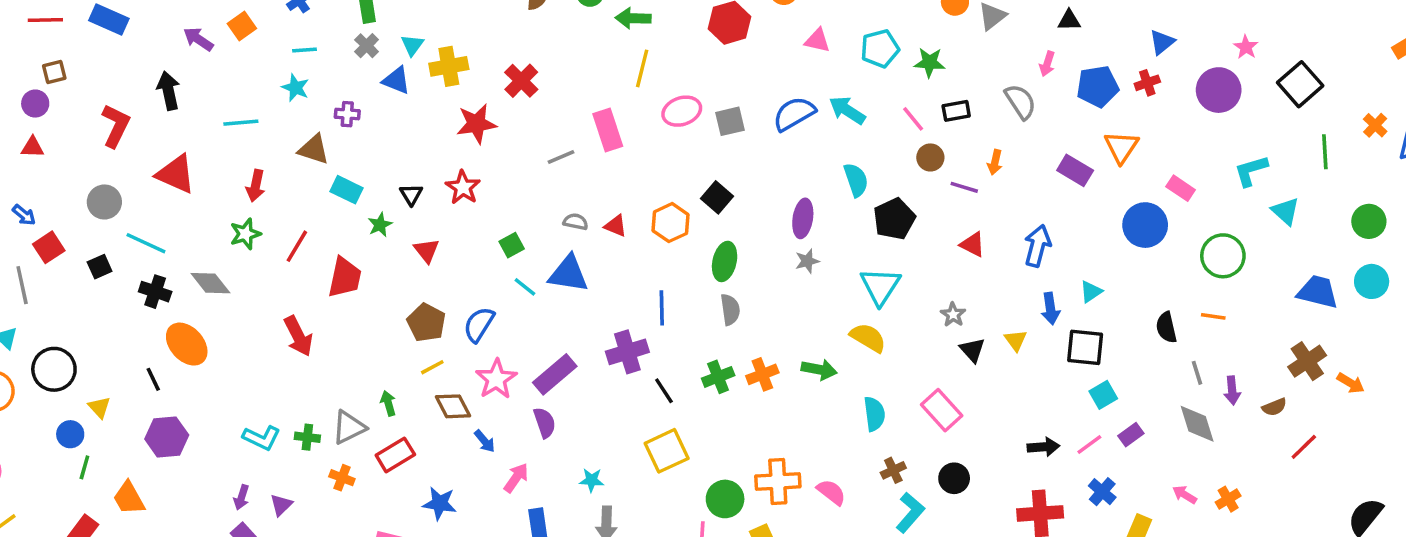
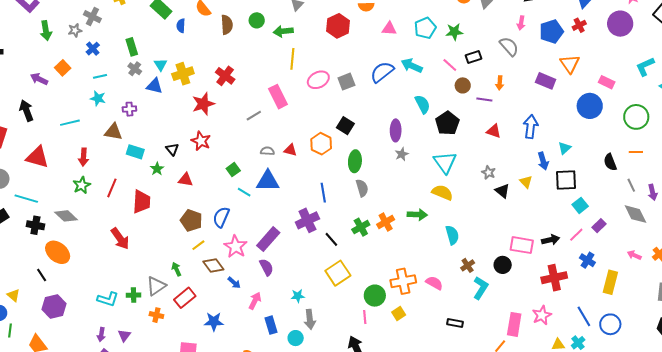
red triangle: (427, 251) -> (186, 180), turned -35
pink rectangle: (942, 410) -> (522, 245), moved, turned -30

